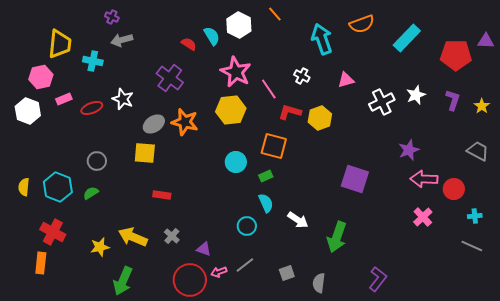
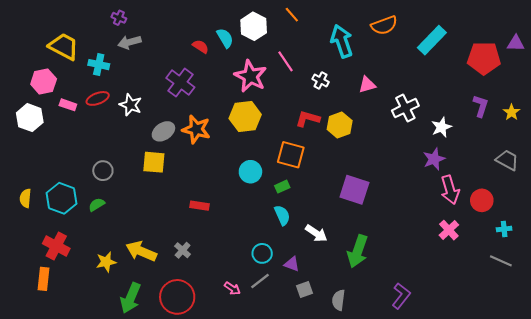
yellow trapezoid: (60, 44) -> (64, 46), turned -68
pink line: (269, 89) -> (285, 61), moved
white star: (416, 95) -> (441, 127), moved
pink rectangle: (64, 99) -> (68, 105), turned 42
red ellipse: (92, 108) -> (98, 98), moved
purple square: (355, 179) -> (354, 190), moved
pink arrow: (424, 179) -> (450, 190), turned -108
red rectangle: (162, 195) -> (200, 206), moved
cyan circle: (247, 226) -> (262, 253), moved
purple triangle: (204, 249) -> (292, 264), moved
pink arrow: (219, 272) -> (232, 288), turned -126
red circle: (190, 280) -> (177, 297), moved

